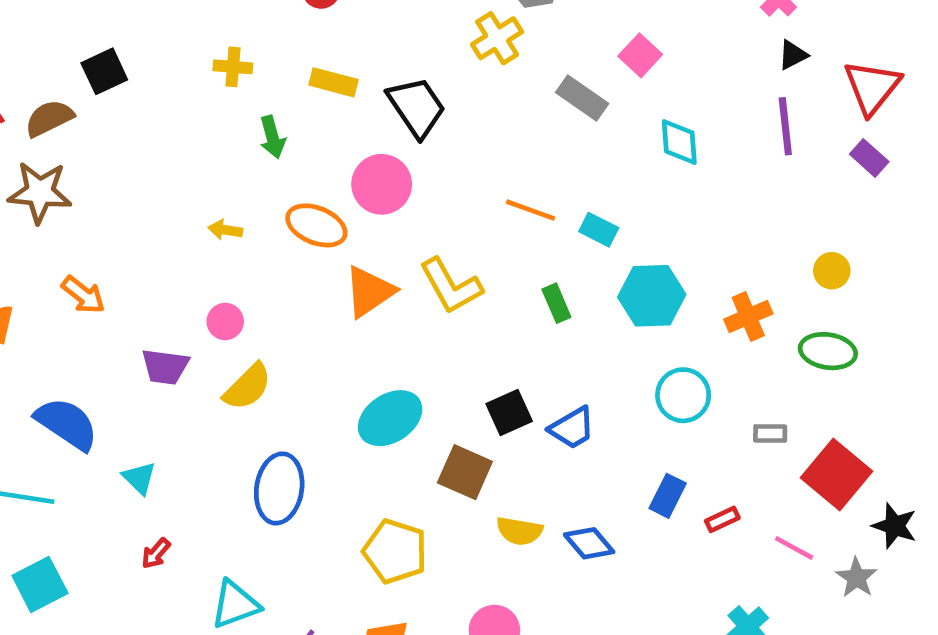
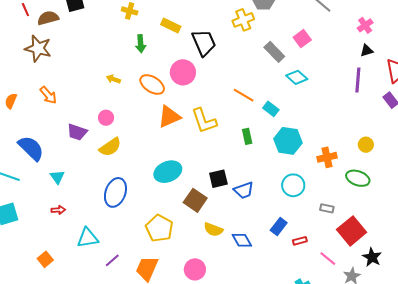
cyan diamond: (679, 142) -> (297, 77), moved, turned -55
red arrow: (156, 553) -> (58, 210), turned -144

